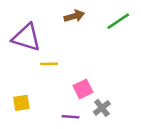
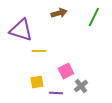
green line: (118, 21) -> (94, 17), turned -30
yellow square: (21, 103) -> (37, 82), moved

